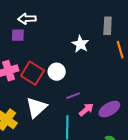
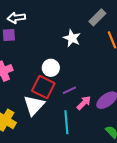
gray rectangle: (108, 26) -> (97, 17), turned 48
red square: (32, 73) -> (43, 87), moved

